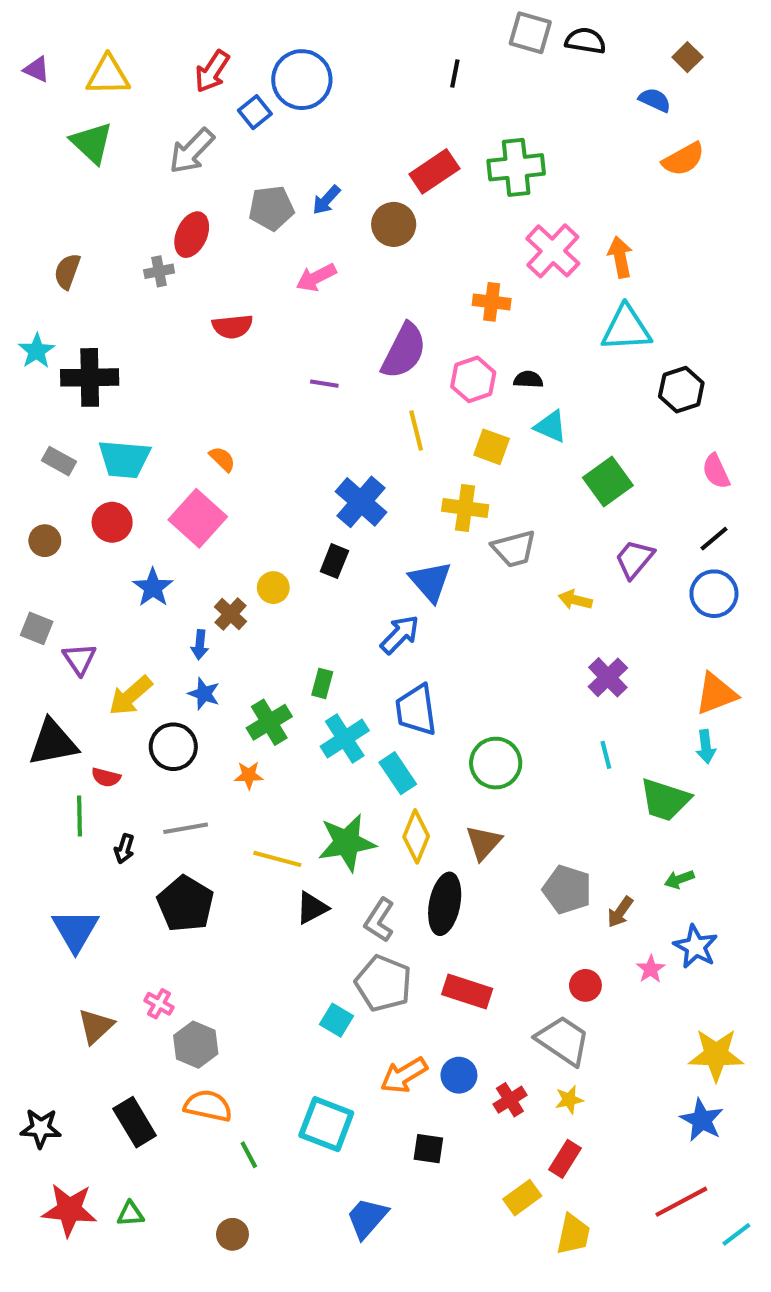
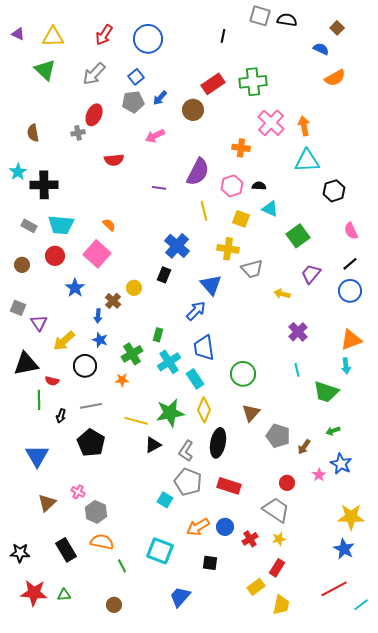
blue square: (255, 112) -> (136, 77), moved
brown semicircle: (67, 271) -> (33, 133), turned -30
brown triangle: (483, 843) -> (251, 413), moved

